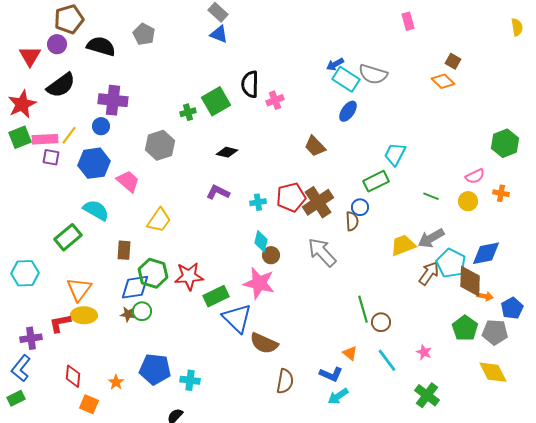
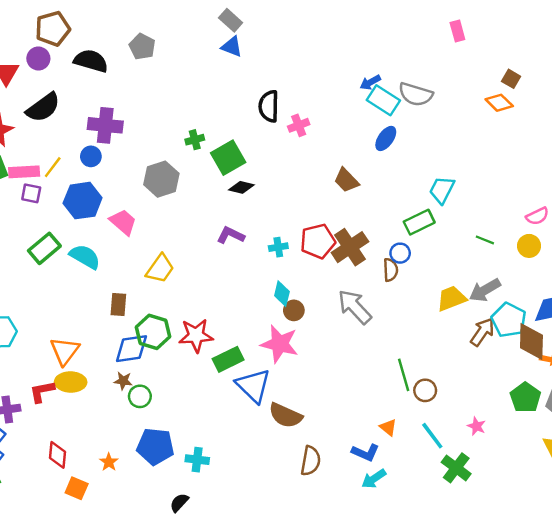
green square: (216, 101) -> (228, 158), moved
green rectangle: (68, 237) -> (44, 248), moved
green circle: (142, 311) -> (140, 396), moved
green cross: (427, 395) -> (456, 468), moved

